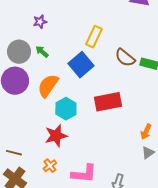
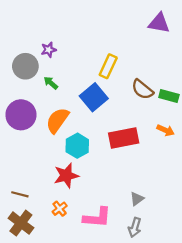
gray circle: (19, 52) -> (25, 66), moved
orange arrow: (146, 132) -> (166, 130), moved, turned -91
gray triangle: (148, 153) -> (137, 199), moved

